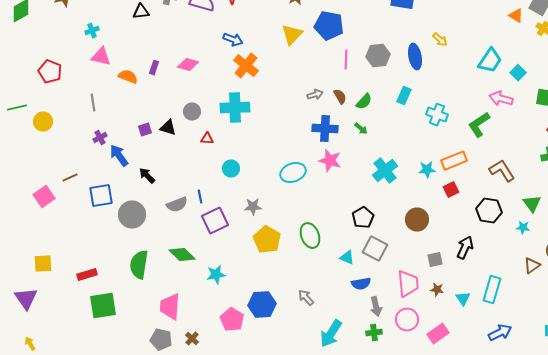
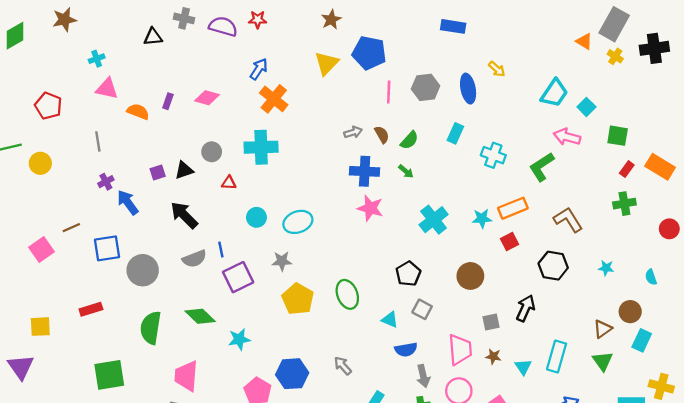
blue arrow: (233, 40) -> (259, 69), turned -78
black triangle: (168, 128) -> (184, 170), turned -36
cyan ellipse: (293, 173) -> (298, 222), moved
black arrow: (147, 176) -> (184, 215), moved, size x1.5
green triangle: (532, 204) -> (603, 361), moved
cyan star: (523, 228) -> (606, 268), moved
gray square: (375, 249) -> (422, 309), size x0.7
red rectangle: (87, 275) -> (91, 309), moved

